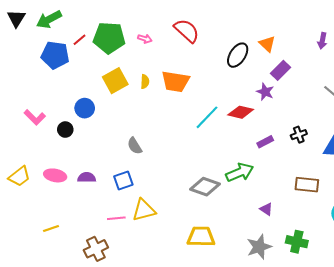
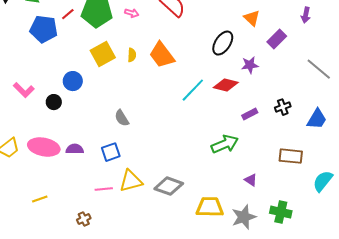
black ellipse: (238, 55) -> (223, 43), moved
purple rectangle: (280, 70) -> (277, 39), moved
orange trapezoid: (175, 82) -> (162, 55), turned 44
purple star: (265, 92) -> (250, 65), turned -30
pink ellipse: (55, 175) -> (44, 147), size x1.4
gray diamond: (205, 187) -> (169, 186), moved
yellow trapezoid: (201, 237) -> (210, 207), moved
brown cross: (96, 249) -> (84, 219), size x0.6

